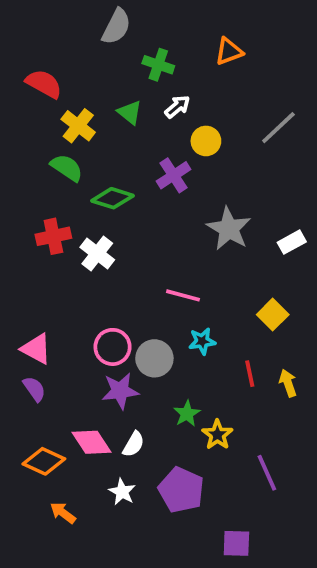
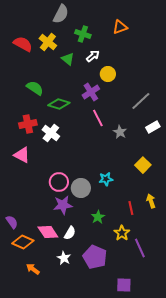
yellow cross: (78, 126) -> (48, 42), moved
gray line: (278, 128) -> (141, 101), moved
gray star: (229, 229) -> (120, 132), moved, size x0.6
pink line: (183, 295) -> (98, 118), moved, turned 48
pink triangle: (36, 349) -> (22, 155), moved
red line: (250, 374) -> (131, 208), moved
purple semicircle: (34, 389) -> (12, 222), moved
yellow star: (217, 435) -> (122, 233), moved

